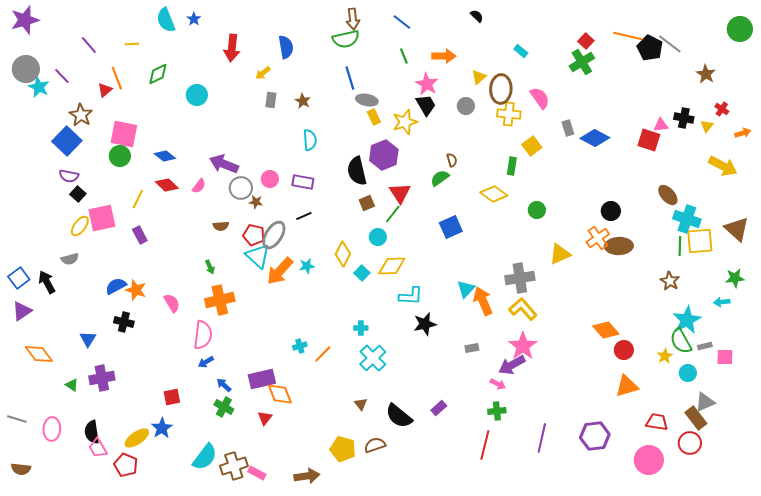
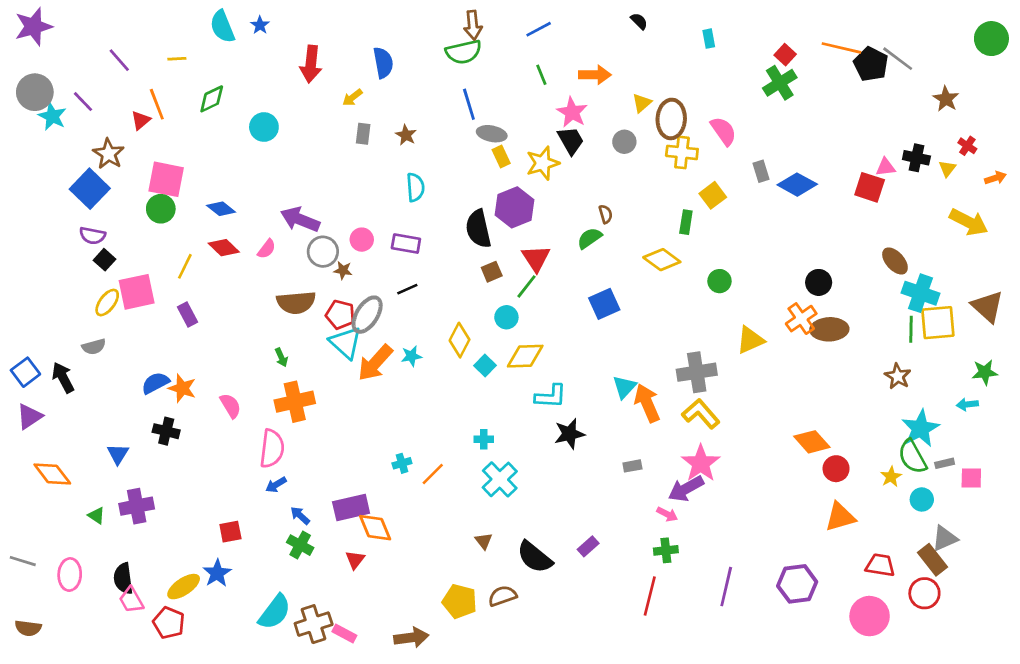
blue line: (402, 22) -> (539, 29), turned -66
cyan rectangle: (521, 51) -> (709, 39), moved, turned 40
brown semicircle: (221, 226) -> (296, 303), size x1.8

